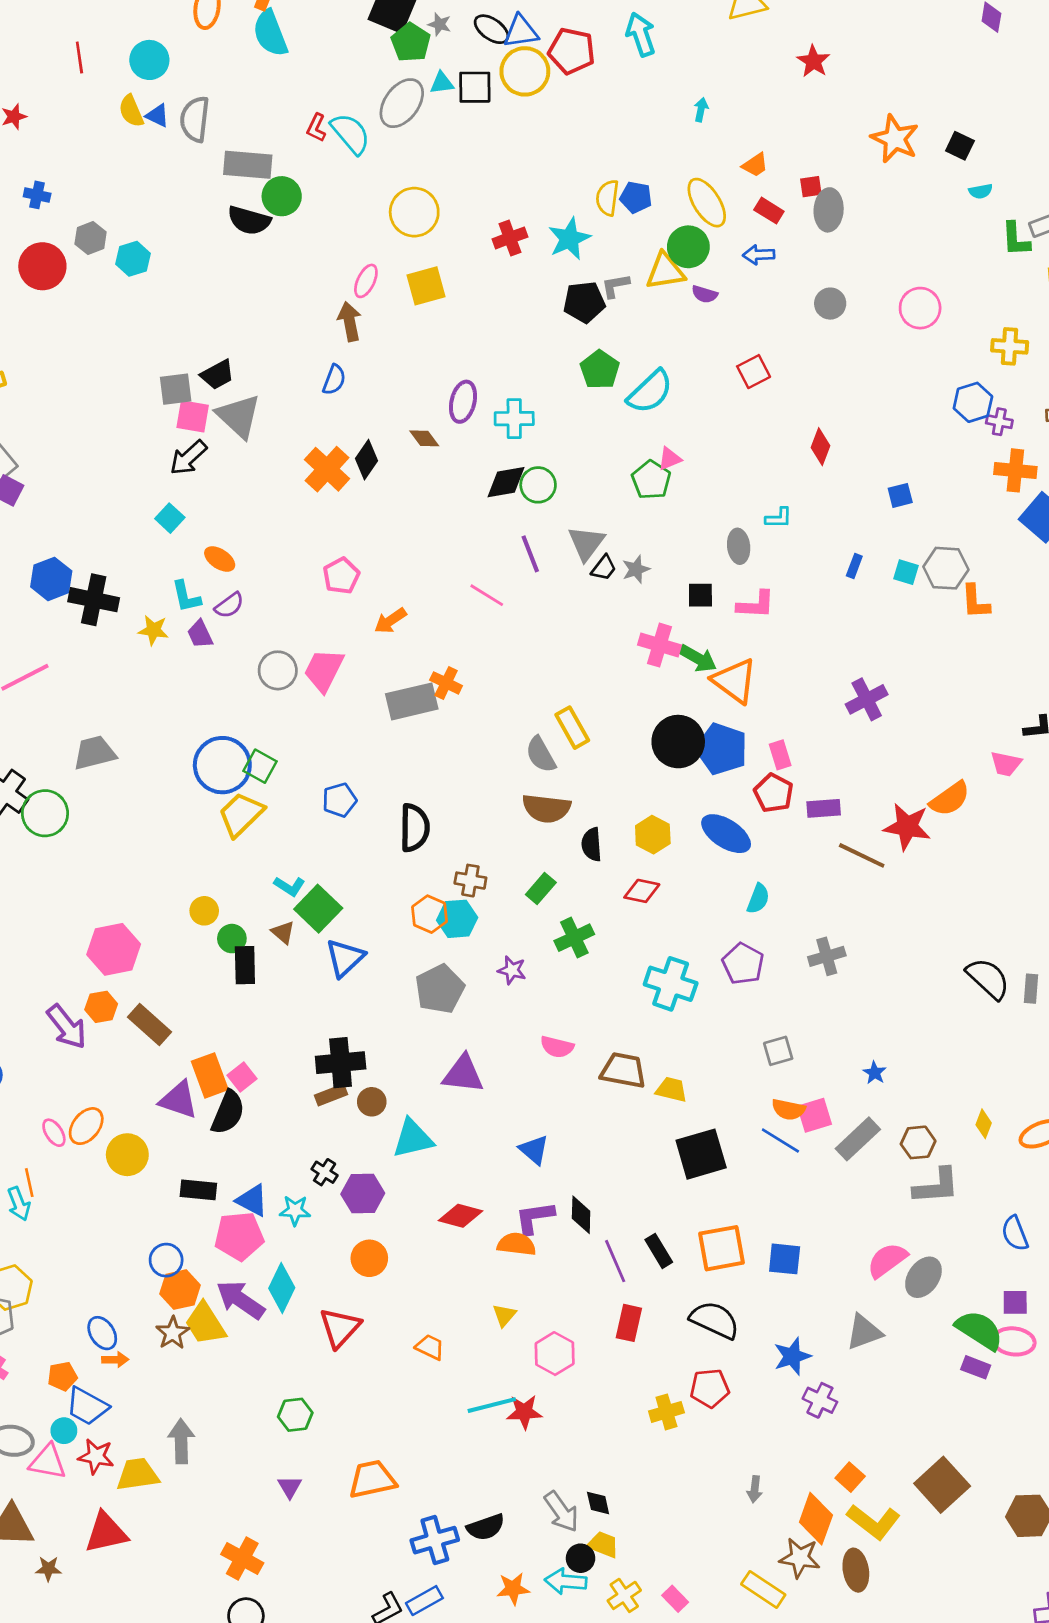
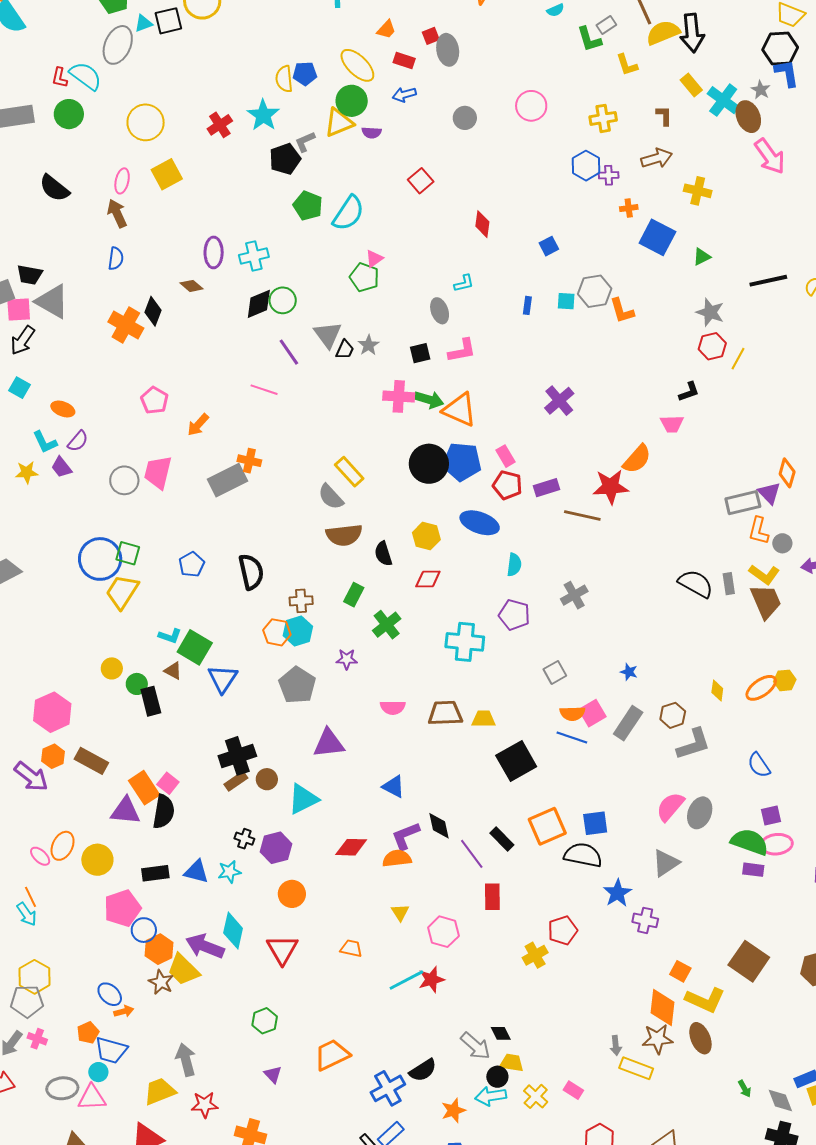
green circle: (282, 196) -> (69, 114), moved
black semicircle: (249, 220) -> (54, 188), moved, turned 36
black trapezoid: (217, 375) -> (30, 275), turned 52
orange cross: (1015, 470) -> (629, 208), size x0.6
pink pentagon: (239, 1236) -> (122, 908), moved
black semicircle: (715, 1320) -> (583, 855), moved
red star: (96, 1456) -> (205, 1105), moved
gray arrow: (755, 1489) -> (616, 1045), moved

